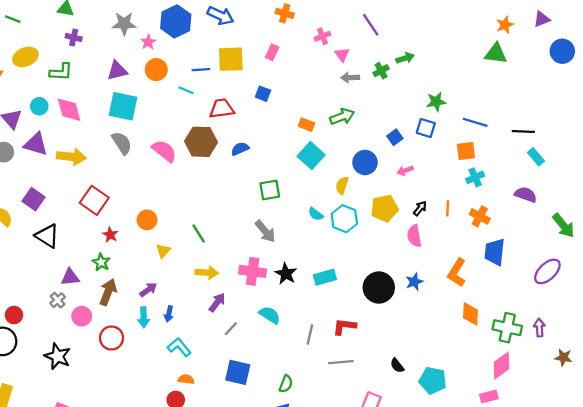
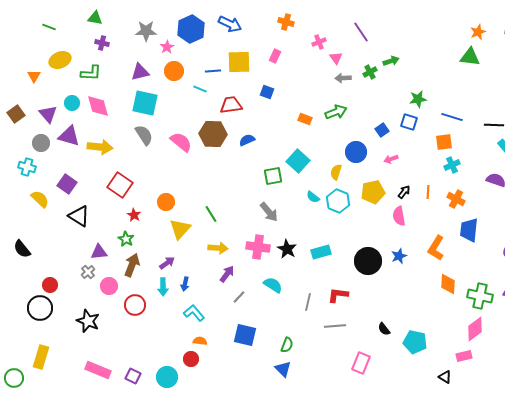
cyan square: (311, 156) -> (298, 161), moved
yellow triangle: (163, 251) -> (180, 229), size x1.6

